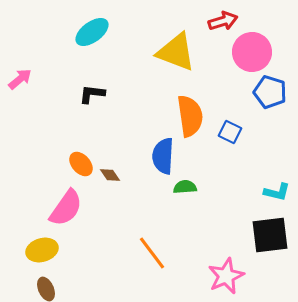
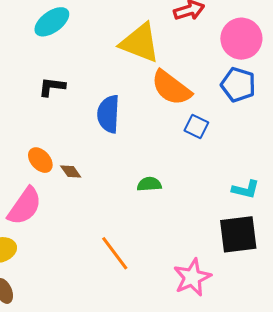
pink circle: (252, 52) -> (241, 39), moved
orange semicircle: (190, 116) -> (171, 88), moved, turned 135
blue semicircle: (163, 156) -> (108, 114), moved

